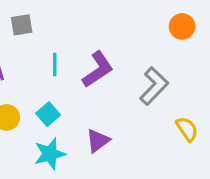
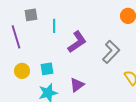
cyan line: (55, 65) -> (54, 26), moved
cyan square: (48, 114) -> (47, 69), turned 32

